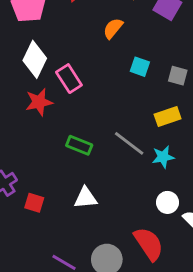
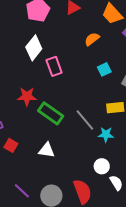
cyan square: (140, 67) -> (104, 69), turned 32
red star: (39, 102) -> (27, 96), moved
green rectangle: (79, 145) -> (51, 113), size x1.4

